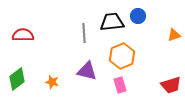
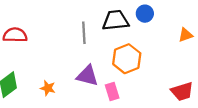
pink rectangle: (120, 85) -> (112, 91), moved

